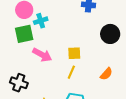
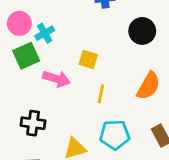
yellow square: (74, 53) -> (88, 59), moved, turned 32
orange semicircle: (106, 74) -> (149, 86), size x1.5

